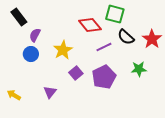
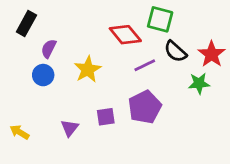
black rectangle: (19, 17) -> (26, 24), turned 66
green star: (139, 69) -> (199, 83), moved
purple square: (76, 73) -> (106, 117), moved, turned 32

